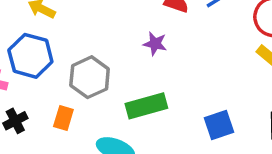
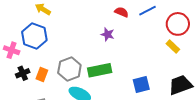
gray hexagon: (90, 77) -> (69, 69), moved
orange rectangle: (63, 118) -> (42, 75), moved

